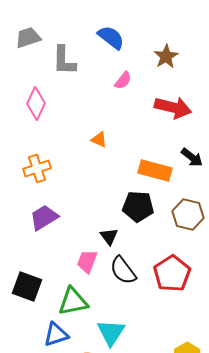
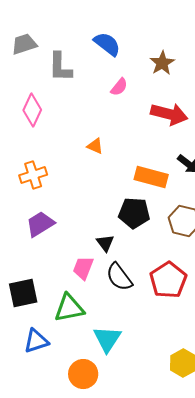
black square: (27, 286) -> (23, 293), turned -32
blue triangle: (56, 334) -> (36, 341), moved

